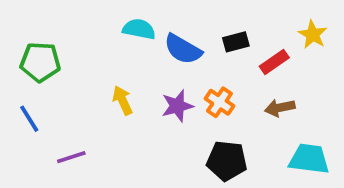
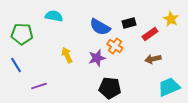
cyan semicircle: (139, 29) -> (54, 16), moved
orange cross: (219, 102) -> (115, 46), moved
cyan trapezoid: (309, 159) -> (169, 87), turned -30
black pentagon: (227, 161) -> (110, 88), moved

